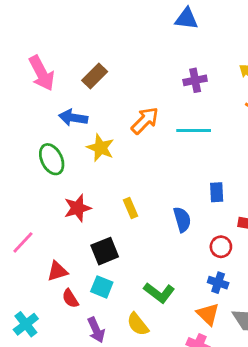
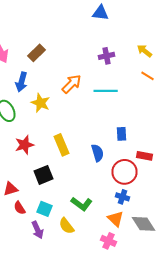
blue arrow: (73, 118) -> (22, 82), turned -84
yellow rectangle: (131, 208) -> (62, 145), size x1.5
red circle: (221, 247) -> (124, 172), size x1.6
cyan square: (102, 287) -> (44, 209), moved

